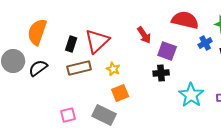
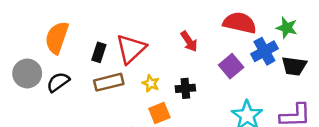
blue cross: (205, 43) -> (264, 51), size x1.5
purple square: (167, 51) -> (231, 66), moved, turned 30
black cross: (161, 73) -> (185, 88), moved

